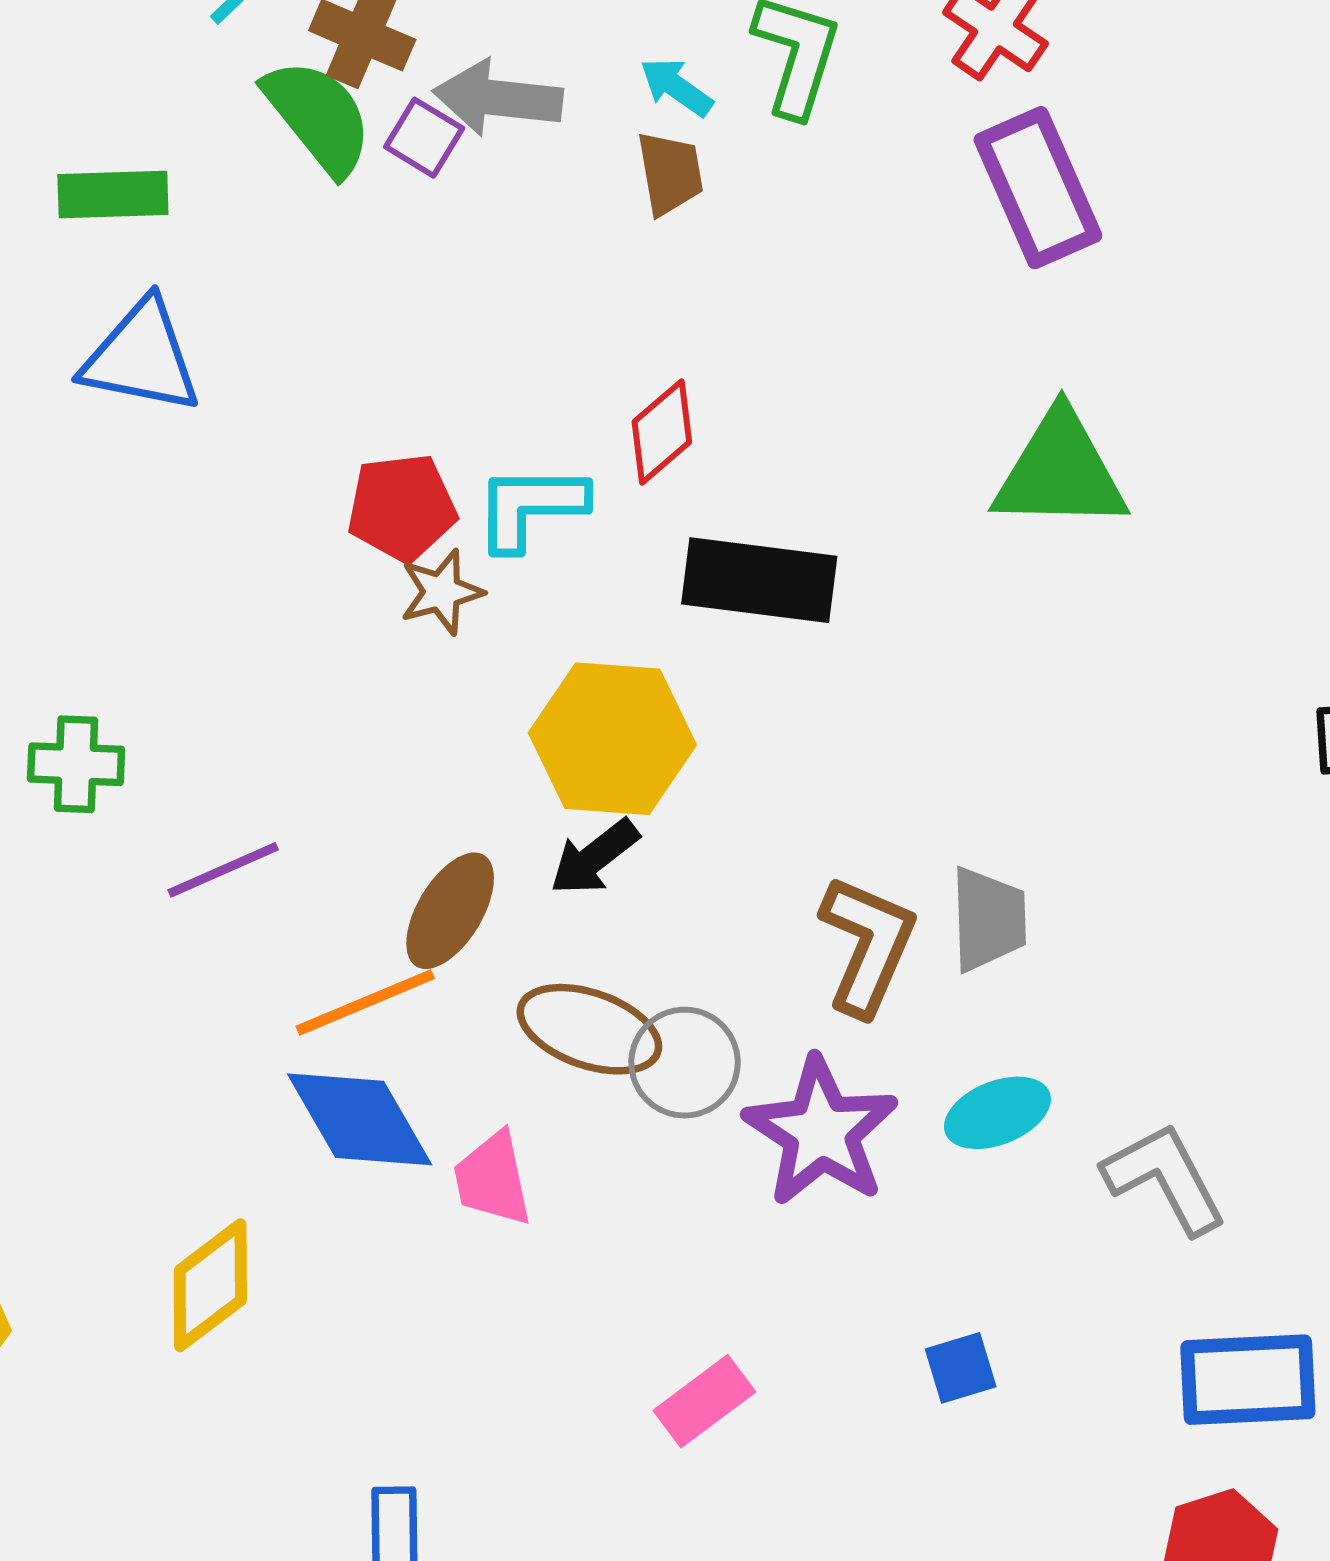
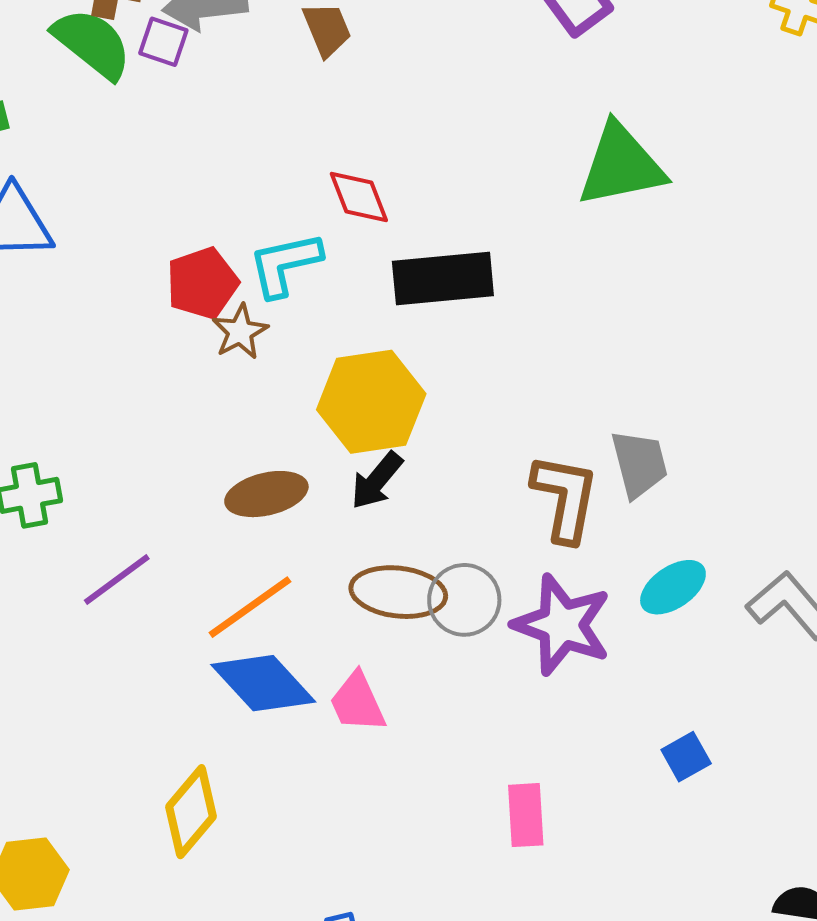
red diamond: (662, 432) -> (359, 197), turned -58
purple line: (223, 870) -> (117, 579), moved
brown ellipse: (450, 911) -> (266, 494), moved, turned 58
pink rectangle: (704, 1401) -> (526, 815), turned -44

